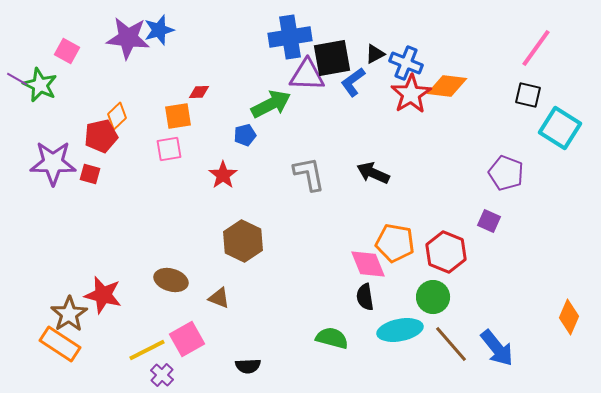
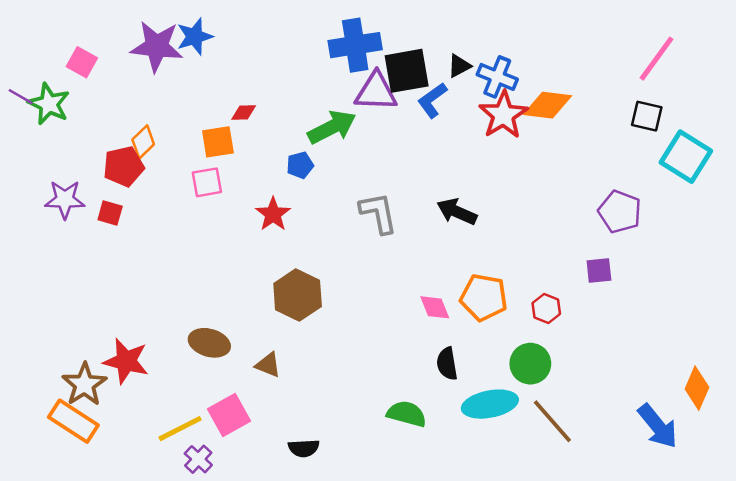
purple star: (53, 163) -> (65, 199), size x0.7
purple square: (489, 221) -> (599, 271), turned -30
red hexagon: (446, 252) -> (546, 308), size x0.6
pink diamond: (368, 264) -> (435, 307), moved, size x0.7
blue arrow: (497, 348) -> (658, 426), moved

